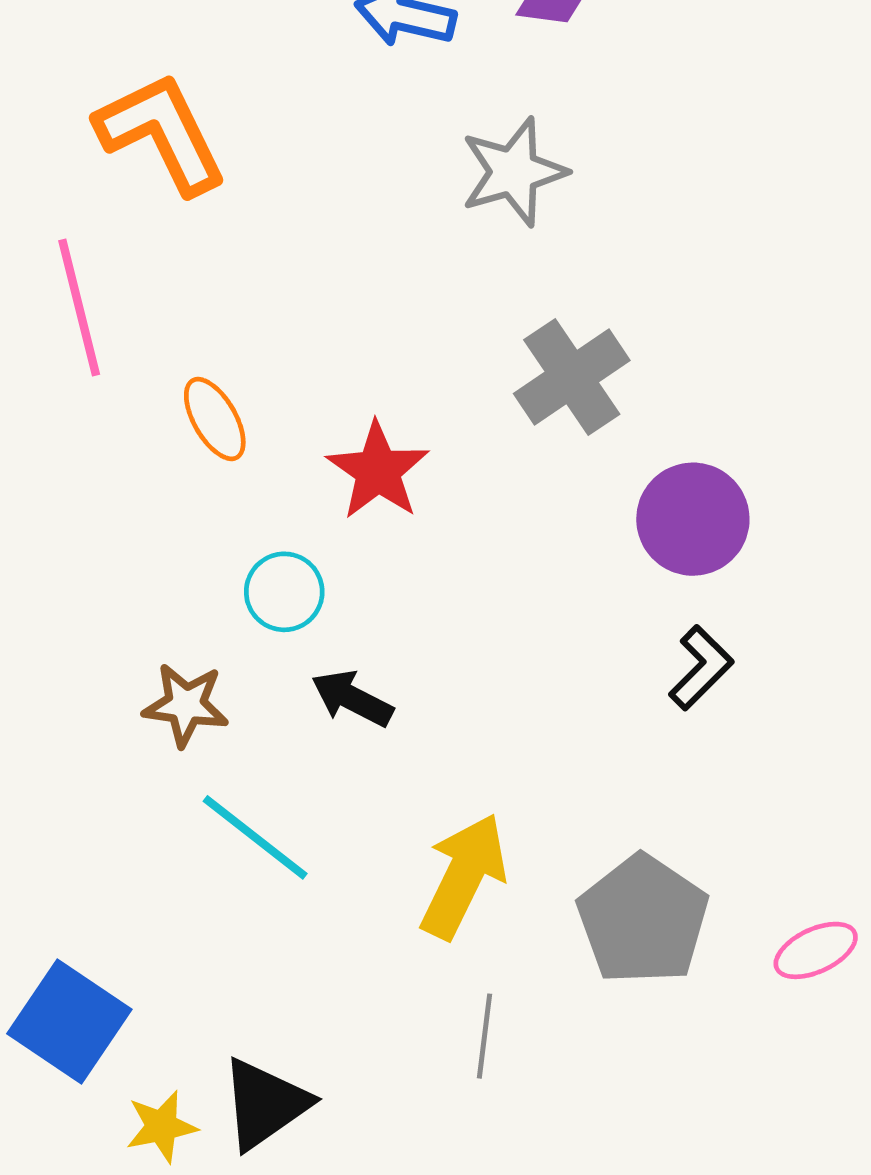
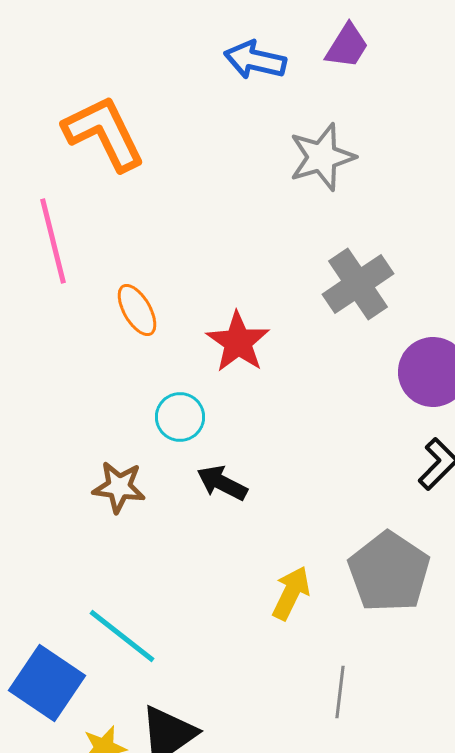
cyan line: (255, 837) -> (122, 636), moved
yellow arrow: (464, 876) -> (291, 593), size x0.7
gray pentagon: (643, 920) -> (389, 572), moved
gray line: (485, 1036) -> (340, 692), moved

